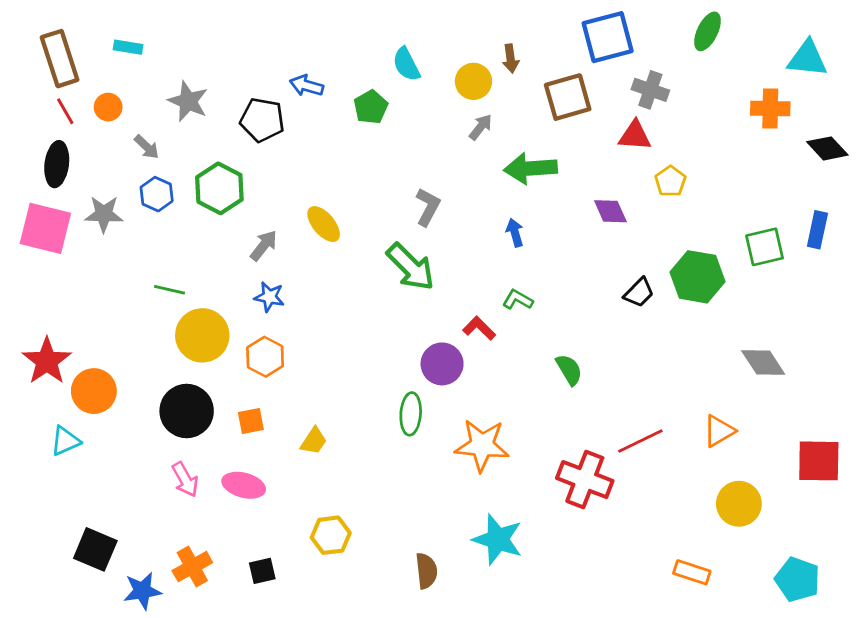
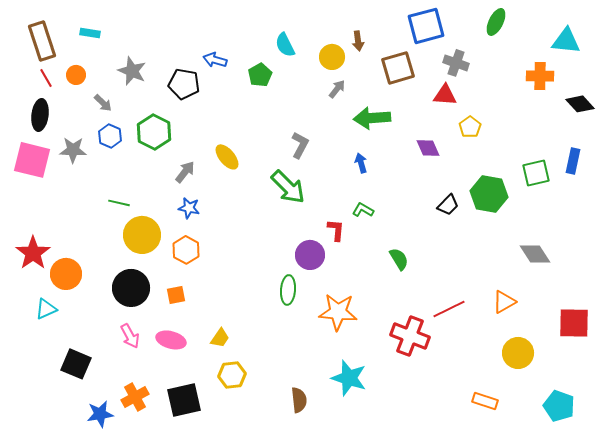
red L-shape: (479, 328) -> (336, 230), turned 50
yellow trapezoid: (314, 441) -> (220, 338), moved
black square: (95, 549) -> (76, 364), moved
black square: (262, 571) -> (184, 400), size x1.8

